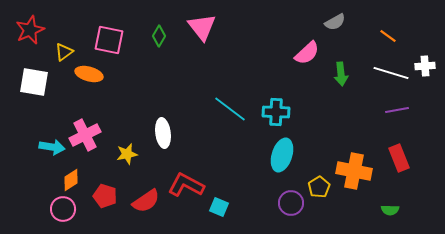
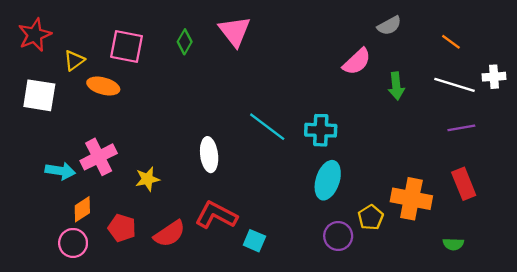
white ellipse: (163, 133) -> (209, 155), moved

